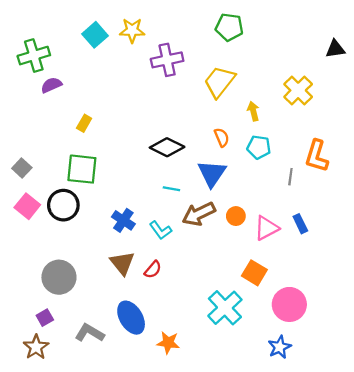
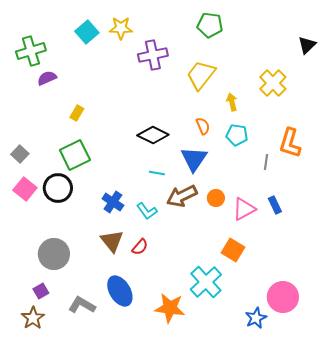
black triangle: (335, 49) -> (307, 45), turned -36
green square: (82, 169) -> (75, 155), turned -32
pink circle: (289, 304) -> (283, 297), moved
orange star: (168, 343) -> (170, 308), moved, size x1.4

